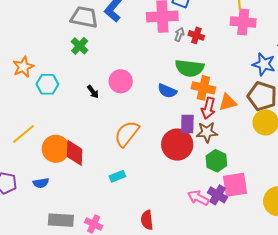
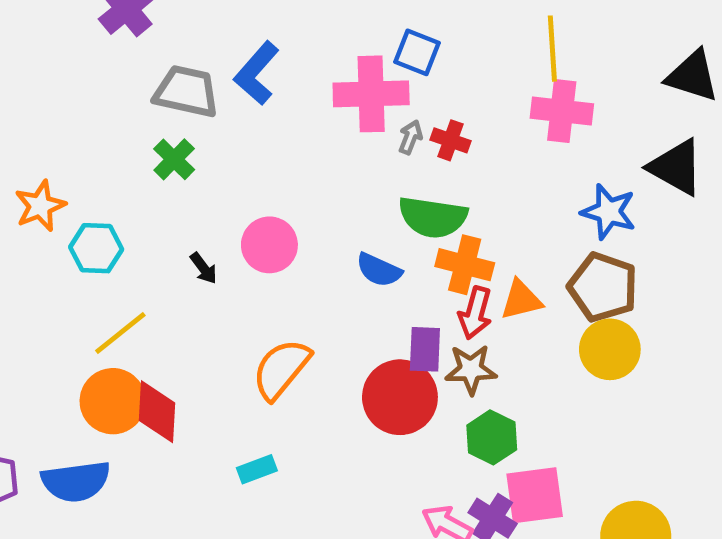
yellow line: (24, 134) -> (120, 333), moved
blue semicircle: (41, 183) -> (76, 481), size x1.8

